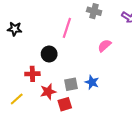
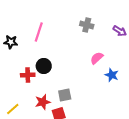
pink line: (67, 28) -> (39, 32), moved
red cross: (32, 74) -> (28, 75), moved
blue star: (92, 82) -> (112, 75), moved

